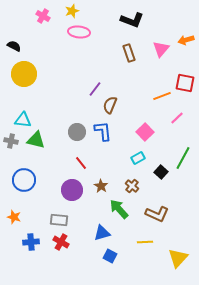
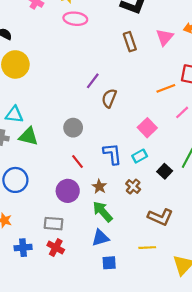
blue L-shape: (103, 131) -> (112, 154), moved
green arrow: (119, 209) -> (103, 212), moved
blue square: (110, 256) -> (109, 263), turned -32

